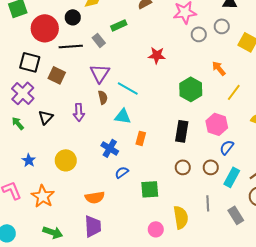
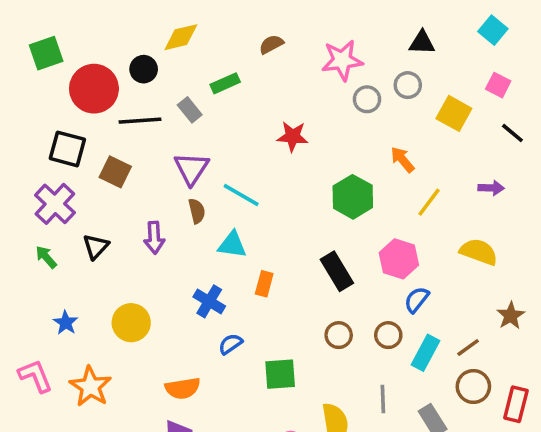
black rectangle: (182, 131) -> (337, 271), turned -40

